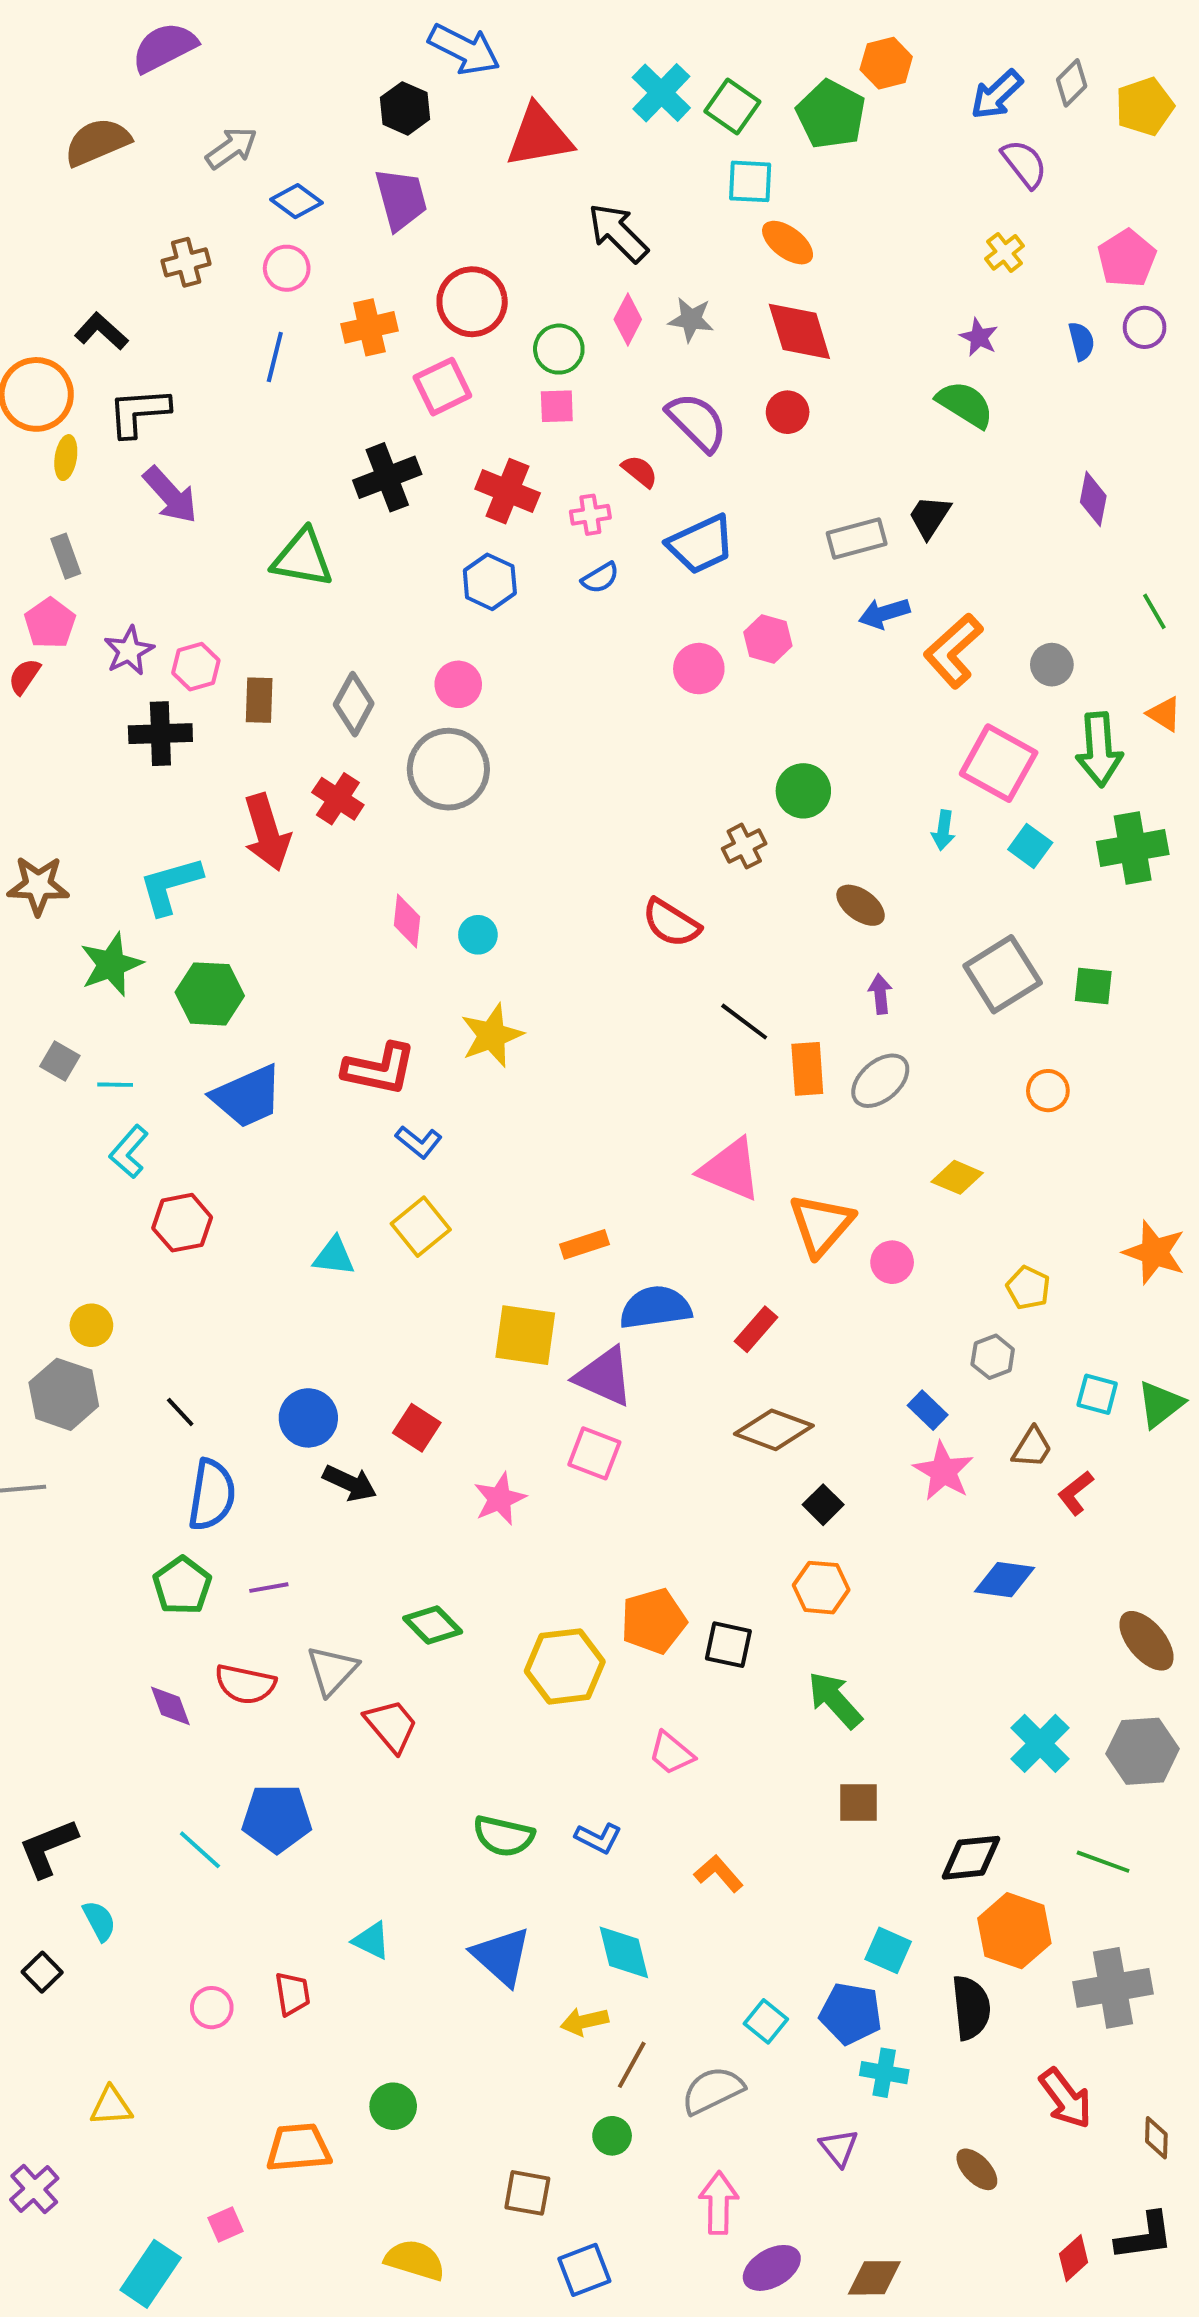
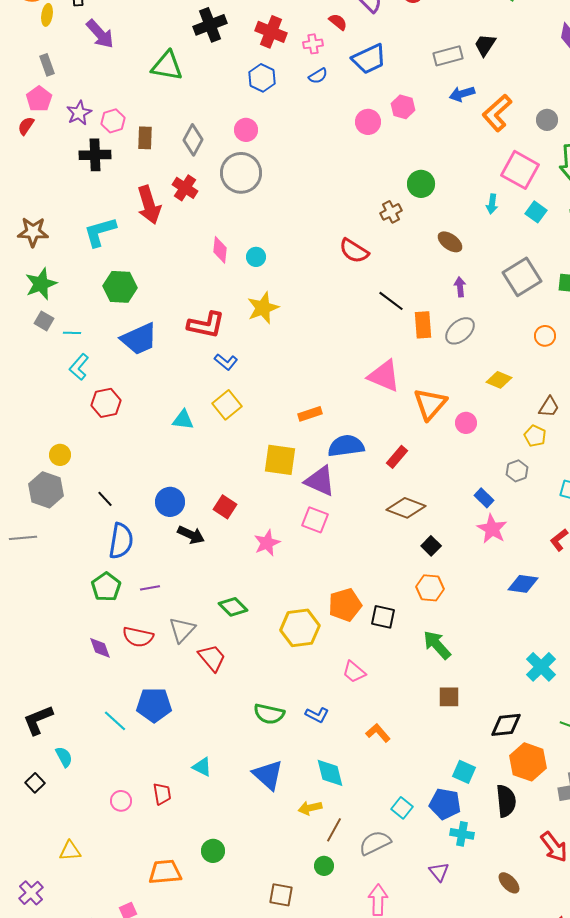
green star: (111, 964) -> (41, 284), moved
brown trapezoid: (1032, 1448) -> (549, 407), moved

